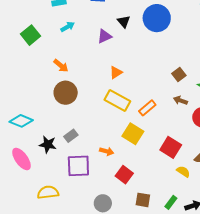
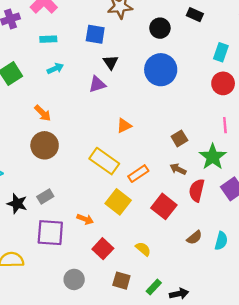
black triangle: (124, 22) -> (111, 62), moved
orange triangle: (116, 72) -> (124, 126), moved
red square: (171, 147) -> (164, 206), moved
yellow semicircle: (183, 172) -> (143, 249), moved

